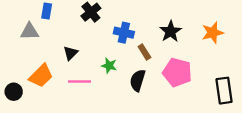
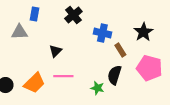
green star: (109, 66) -> (97, 88), moved
orange trapezoid: (41, 76) -> (34, 83), moved

